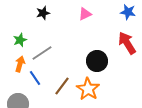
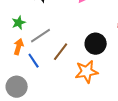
brown line: (62, 86) -> (61, 52), moved
orange star: (88, 89) -> (87, 72), turned 30

